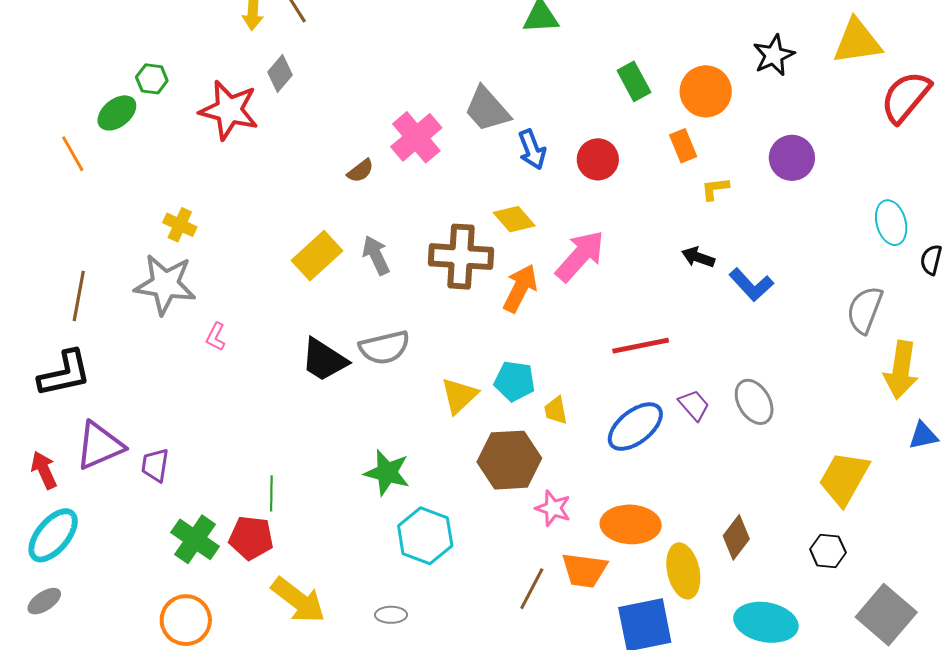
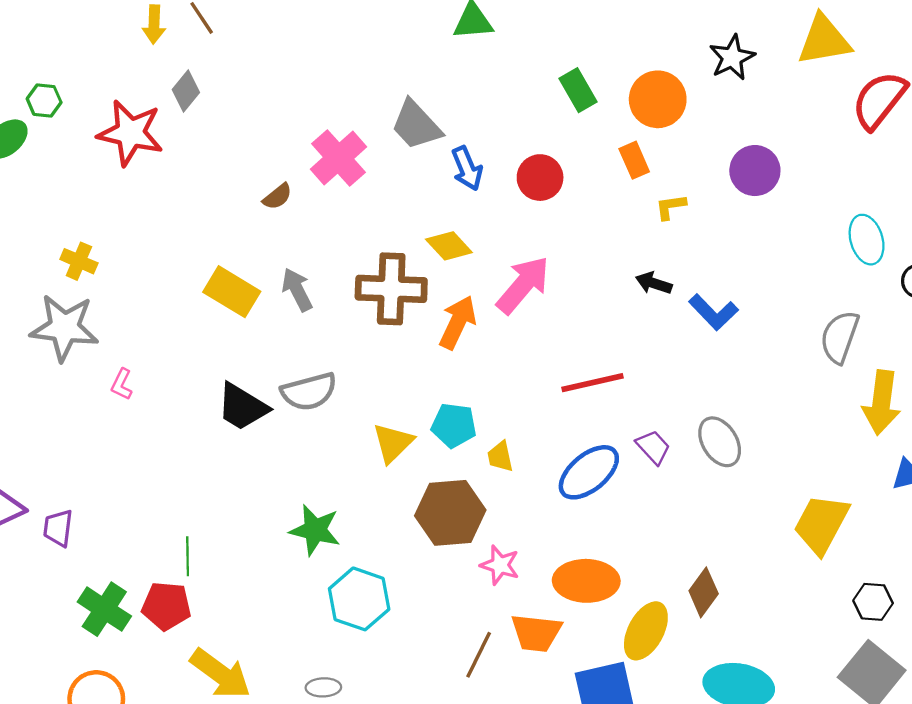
yellow rectangle: (317, 256) -> (232, 292), turned 75
black hexagon: (828, 551) -> (873, 602), moved
yellow ellipse: (683, 571) -> (646, 631), turned 42

